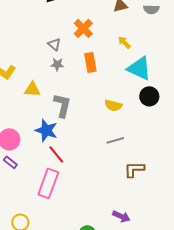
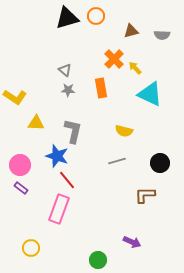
orange cross: (83, 28) -> (114, 59), moved
yellow triangle: (32, 89) -> (36, 123), moved
black circle: (149, 96) -> (160, 163), moved
gray line: (115, 140) -> (117, 161), moved

